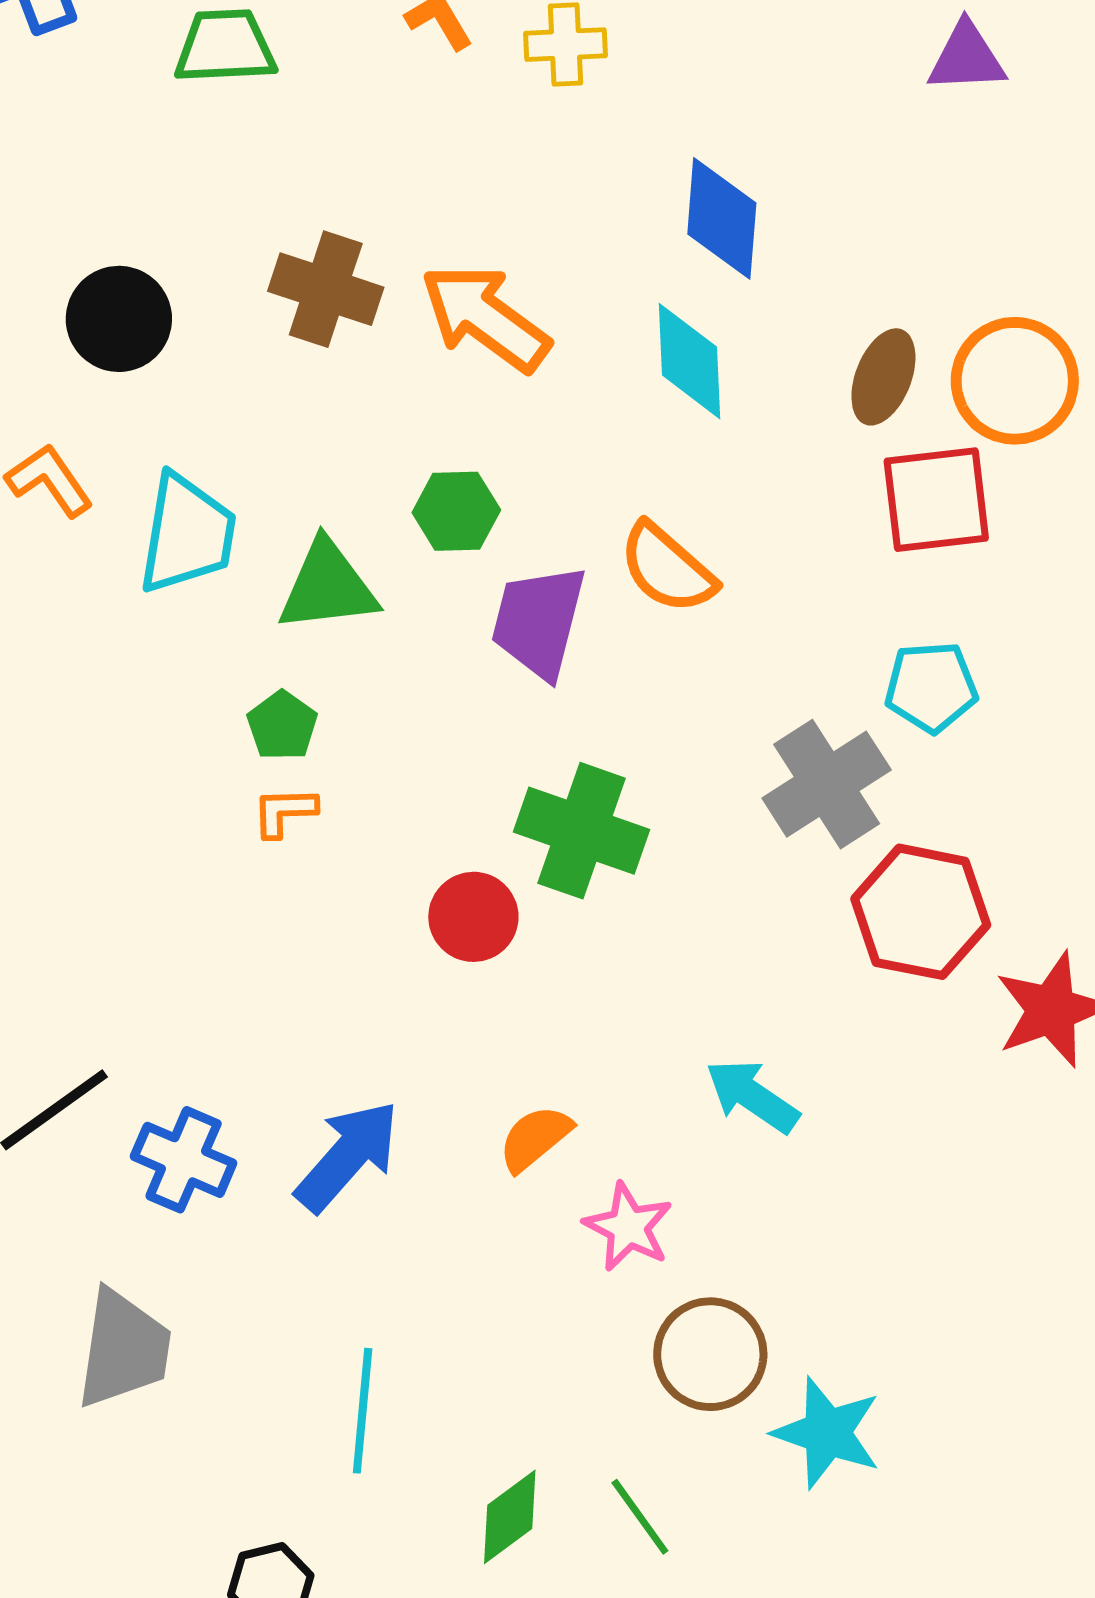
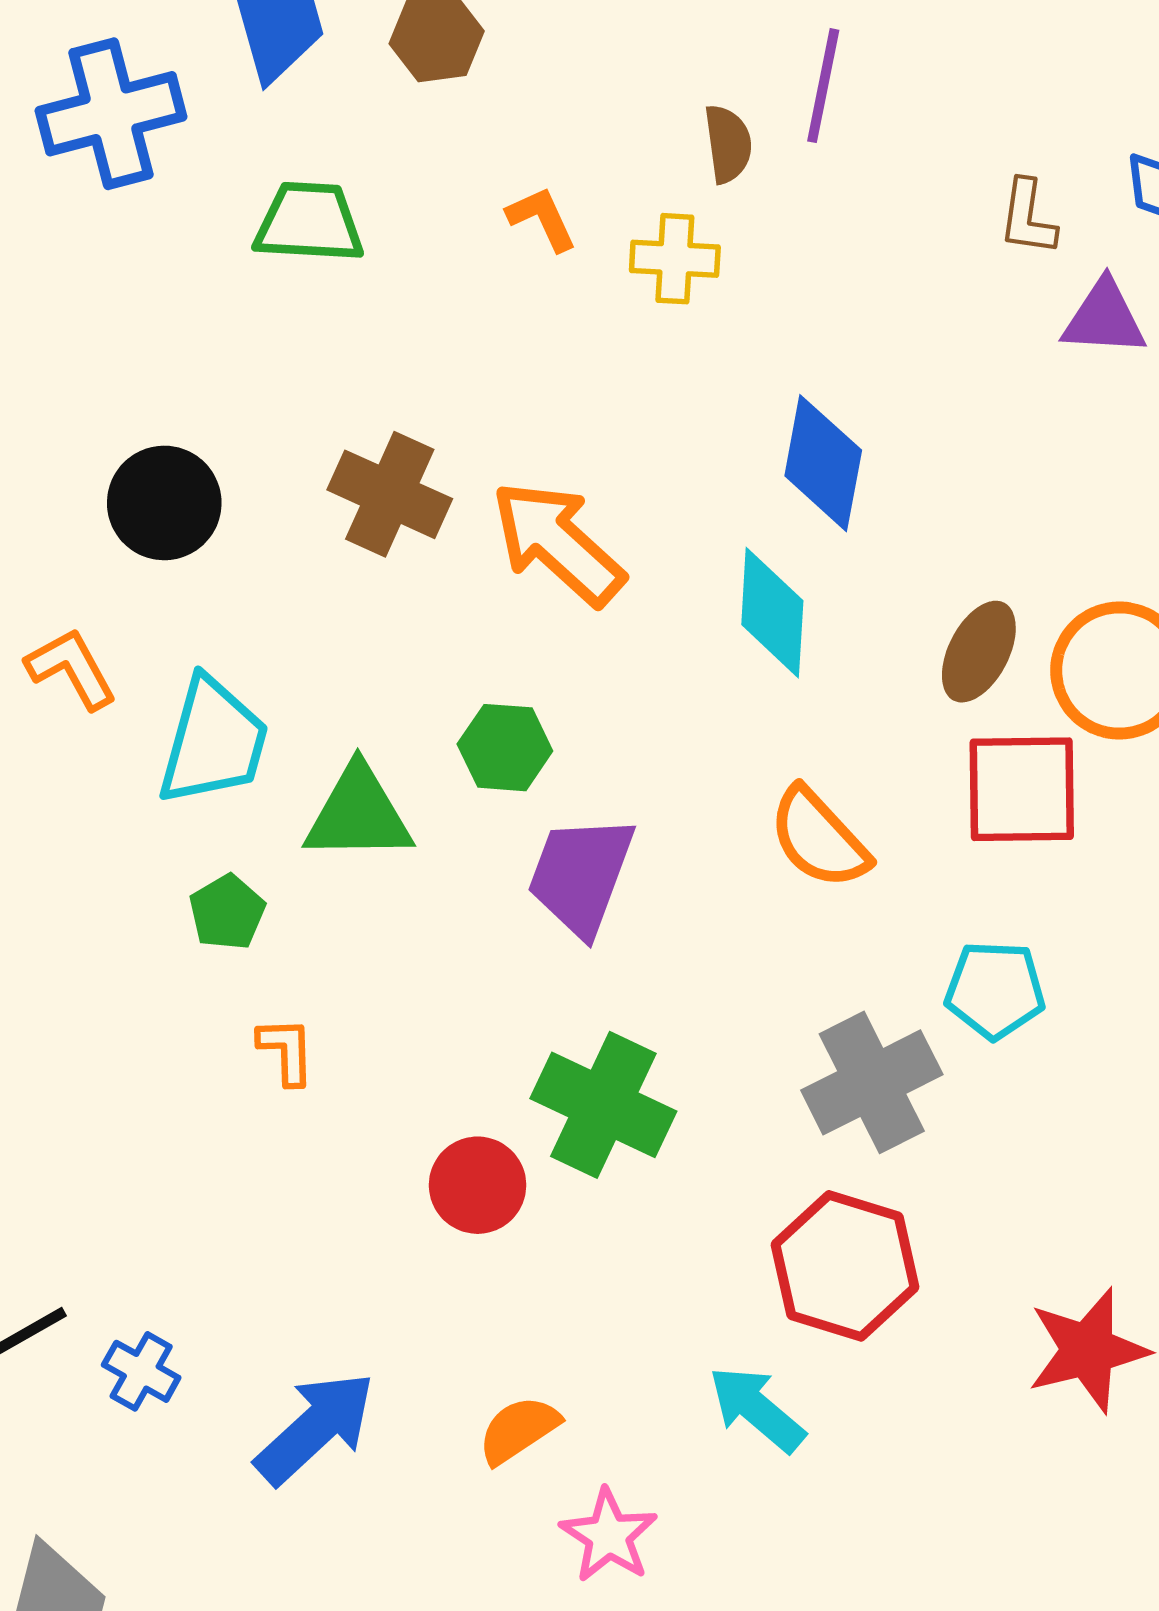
orange semicircle: (667, 568) -> (819, 838), moved
green pentagon: (282, 726) -> (227, 912), moved
orange L-shape: (284, 812) -> (286, 1051), turned 84
red hexagon: (921, 912) -> (845, 1266), moved
blue cross: (184, 1160) -> (141, 1371), moved, size x0.7

